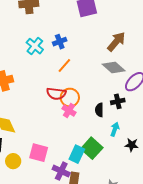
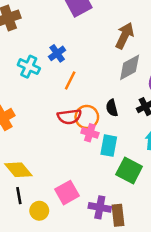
gray diamond: (114, 67) -> (130, 67), turned -55
black semicircle: (99, 110) -> (112, 108), moved
pink square: (39, 153) -> (67, 193), turned -30
cyan rectangle: (77, 154) -> (109, 146), moved

